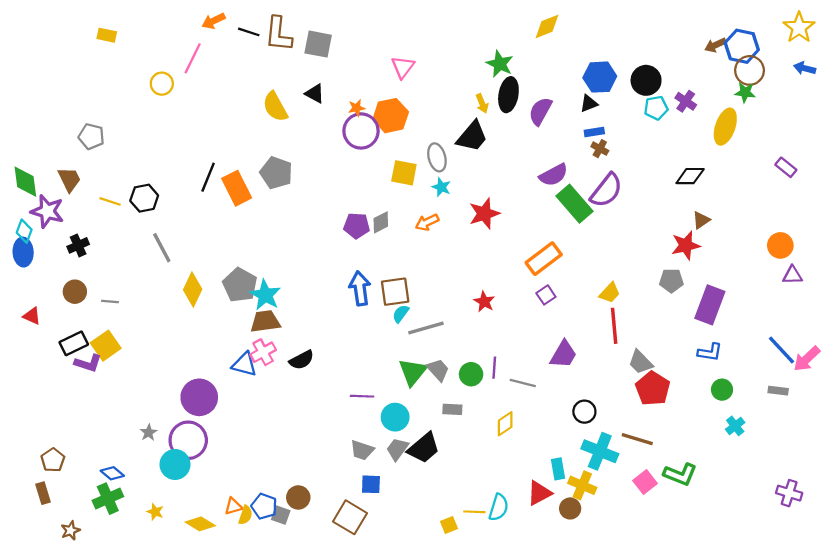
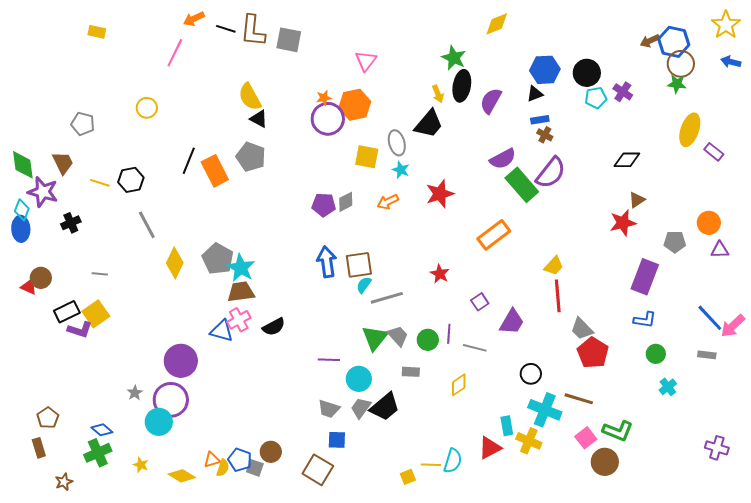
yellow circle: (162, 84) -> (147, 108), moved
black triangle: (315, 94) -> (259, 119), moved
yellow ellipse: (725, 127) -> (690, 130), moved
gray pentagon: (671, 281) -> (675, 242), moved
brown circle: (75, 292) -> (41, 278), moved
purple square: (546, 295) -> (480, 302), moved
brown circle: (570, 508) -> (605, 462), moved, size x1.4

